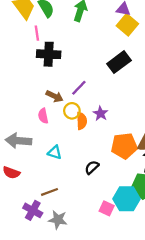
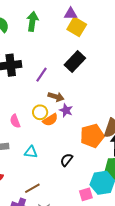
purple line: (79, 88) -> (41, 75), moved
brown arrow: (55, 96) -> (56, 97), moved
orange semicircle: (82, 121) -> (50, 120), turned 70
pink square: (107, 208) -> (86, 194), turned -32

